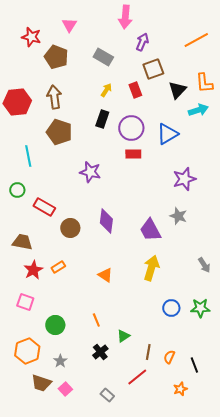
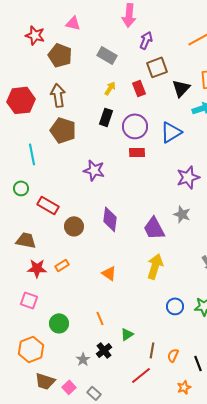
pink triangle: (69, 25) -> (73, 23), turned -49
red star: (33, 270) -> (37, 268), turned 30
gray star: (60, 361) -> (83, 359), moved
gray rectangle: (107, 395) -> (94, 393), moved

